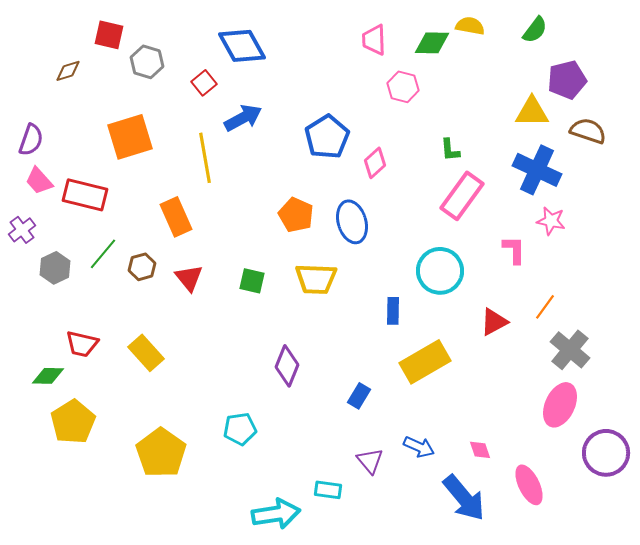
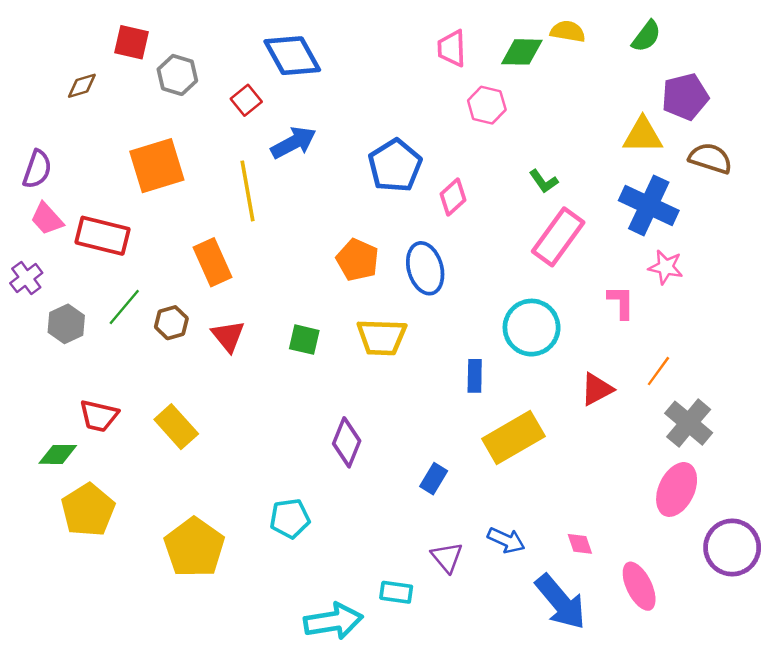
green L-shape: (450, 150) -> (544, 181), turned -30

